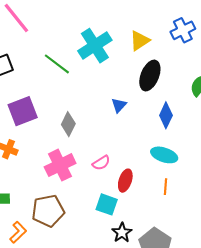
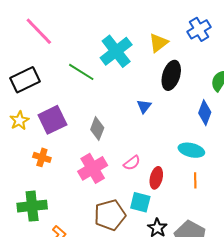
blue diamond: (166, 115) -> (205, 113), moved
brown pentagon: (48, 211) -> (110, 215), moved

